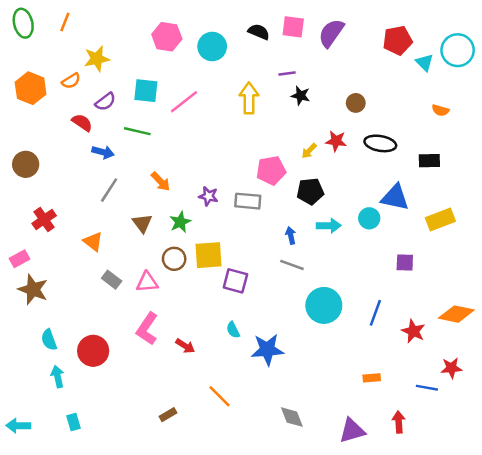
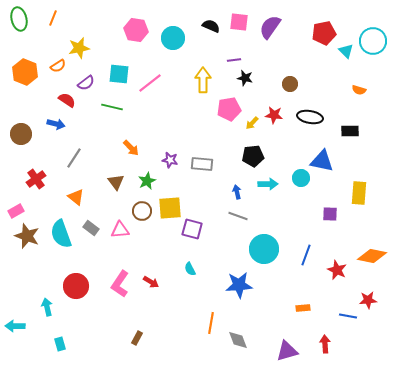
blue arrow: (103, 152) -> (56, 124), moved
pink pentagon: (271, 170) -> (229, 109), moved
gray line: (109, 190) -> (74, 158), moved
yellow rectangle: (440, 220) -> (359, 193), moved, turned -65
pink L-shape: (147, 329) -> (120, 284), moved
cyan semicircle: (49, 340) -> (61, 234), moved, size x1.6
blue star: (267, 350) -> (239, 285), moved
orange line: (220, 396) -> (211, 323), moved, turned 55
brown rectangle: (168, 415) -> (137, 338), turned -32
cyan arrow: (18, 426) -> (15, 326), moved

